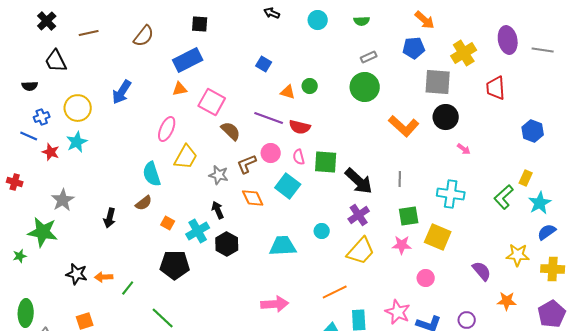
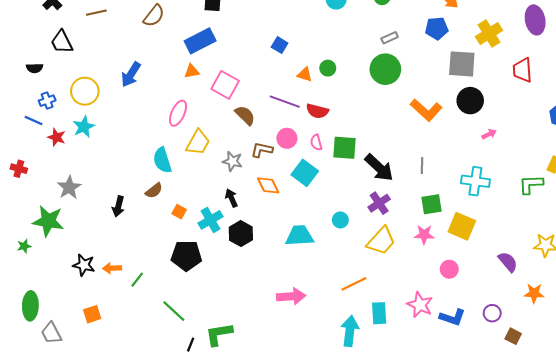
pink arrow: (464, 149) -> (489, 134), turned -64
brown L-shape: (247, 164) -> (262, 150), turned 35
green L-shape: (504, 197) -> (531, 184), turned 40

